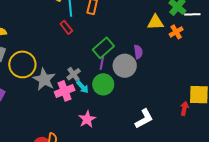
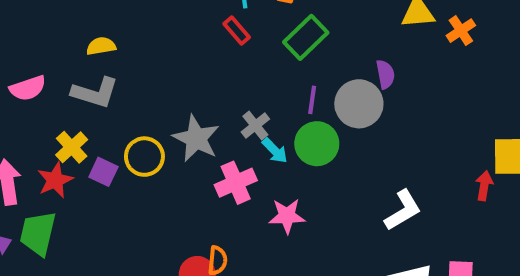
green rectangle: (103, 48) -> (306, 37), moved
yellow circle: (22, 64) -> (144, 157), moved, size x0.7
pink cross: (65, 91) -> (236, 183), moved
pink star: (87, 119) -> (287, 216), turned 30

